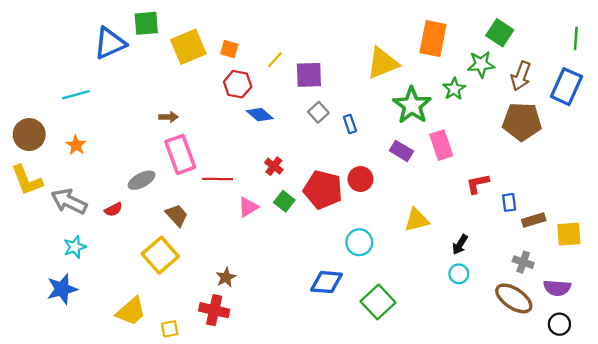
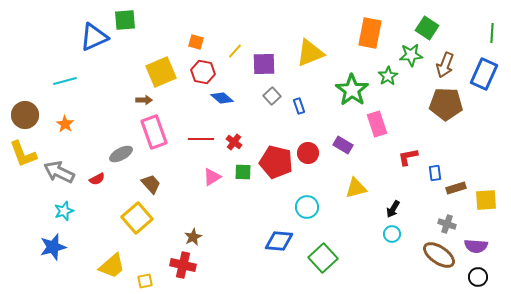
yellow square: (188, 47) -> (161, 72), moved
yellow triangle: (383, 63) -> (310, 53), moved
purple rectangle: (401, 151) -> (343, 145), moved
red line: (218, 179) -> (201, 139), moved
green square: (284, 201) -> (243, 172), turned -36

